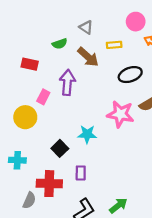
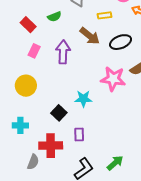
brown arrow: (88, 57) -> (90, 36), moved
red rectangle: (30, 64) -> (28, 25), moved, turned 35
pink rectangle: (43, 97) -> (34, 51), moved

